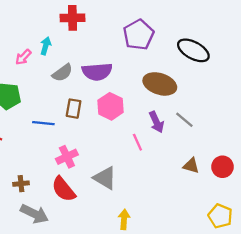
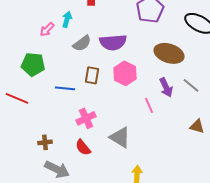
red semicircle: (64, 189) -> (83, 147), size x0.7

